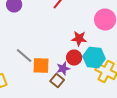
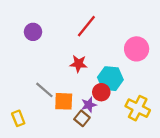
red star: (79, 38) -> (79, 64), moved
cyan hexagon: (94, 58) -> (110, 79), moved

